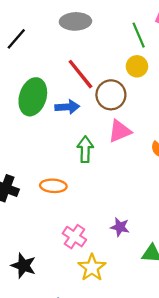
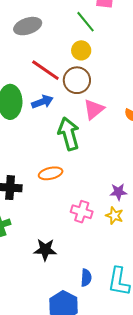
yellow circle: (137, 66) -> (81, 50), moved
green arrow: (85, 149) -> (69, 134), size x1.4
yellow star: (92, 268) -> (114, 216), moved, size x0.7

